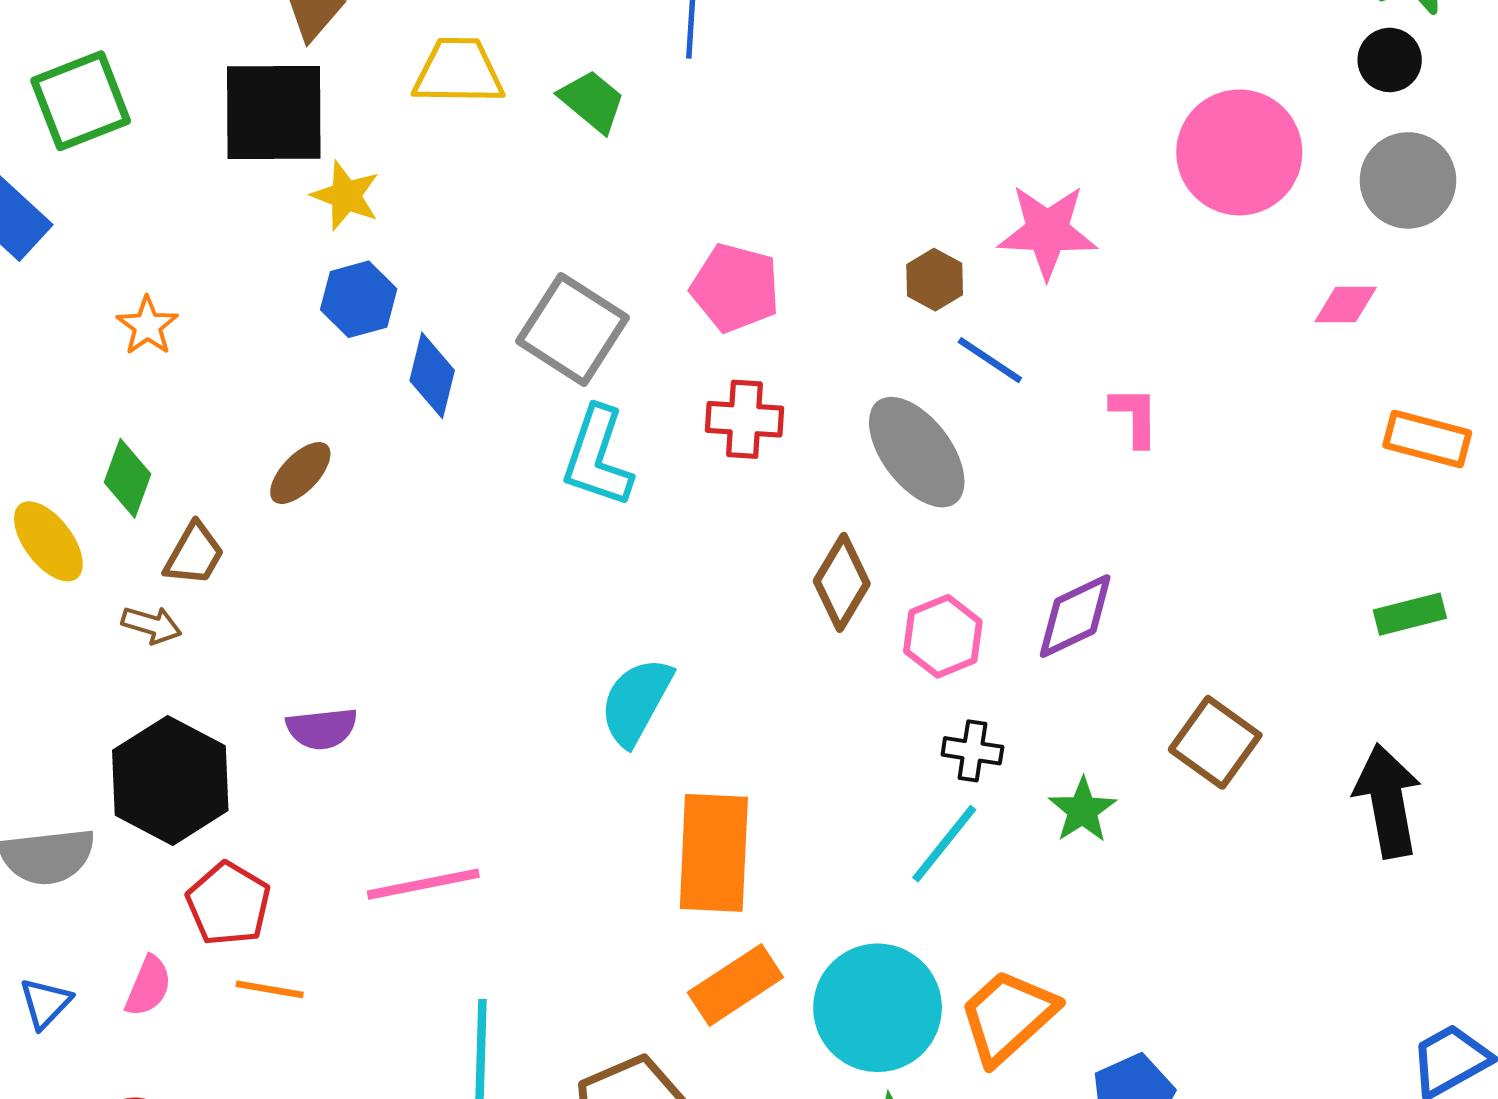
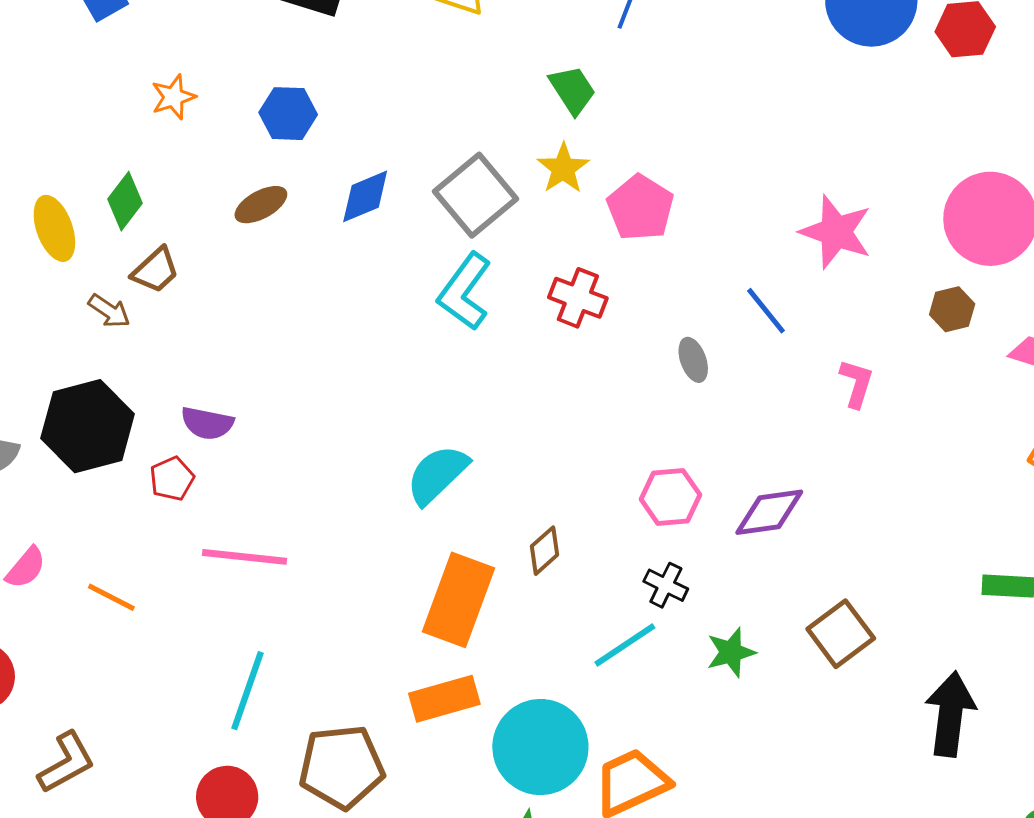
green trapezoid: (592, 101) -> (572, 90), moved
yellow star: (346, 196) -> (563, 168), moved
brown hexagon: (935, 280) -> (952, 309), moved
pink pentagon: (735, 288) -> (640, 208), moved
blue hexagon: (359, 299) -> (288, 114), moved
blue diamond: (432, 375) -> (365, 196), turned 36
gray ellipse: (917, 452) -> (693, 360), size x0.5
brown ellipse: (300, 473) -> (261, 205), moved
brown diamond: (842, 582) -> (544, 551), moved, size x0.7
red pentagon: (228, 904) -> (172, 479), moved, size x0.7

